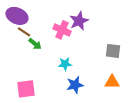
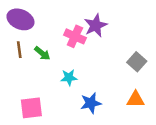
brown line: (24, 32) -> (19, 50), moved, turned 48
gray square: (113, 51) -> (137, 62), turned 35
cyan star: (65, 64) -> (69, 78), moved

